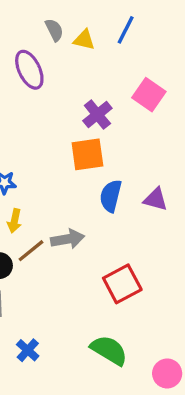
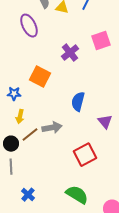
pink square: (149, 95) -> (101, 41), turned 36
orange square: (87, 154) -> (40, 77), moved, turned 35
purple triangle: (156, 199) -> (105, 122), moved, turned 35

